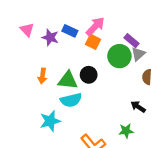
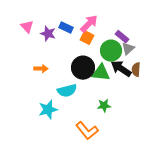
black circle: (89, 75) -> (83, 68), size x1.5
orange arrow: (42, 76) -> (41, 69), turned -96
green triangle: (68, 80) -> (101, 73), moved
black arrow: (138, 107) -> (121, 69), moved, size x1.5
green star: (126, 131) -> (104, 106), moved

